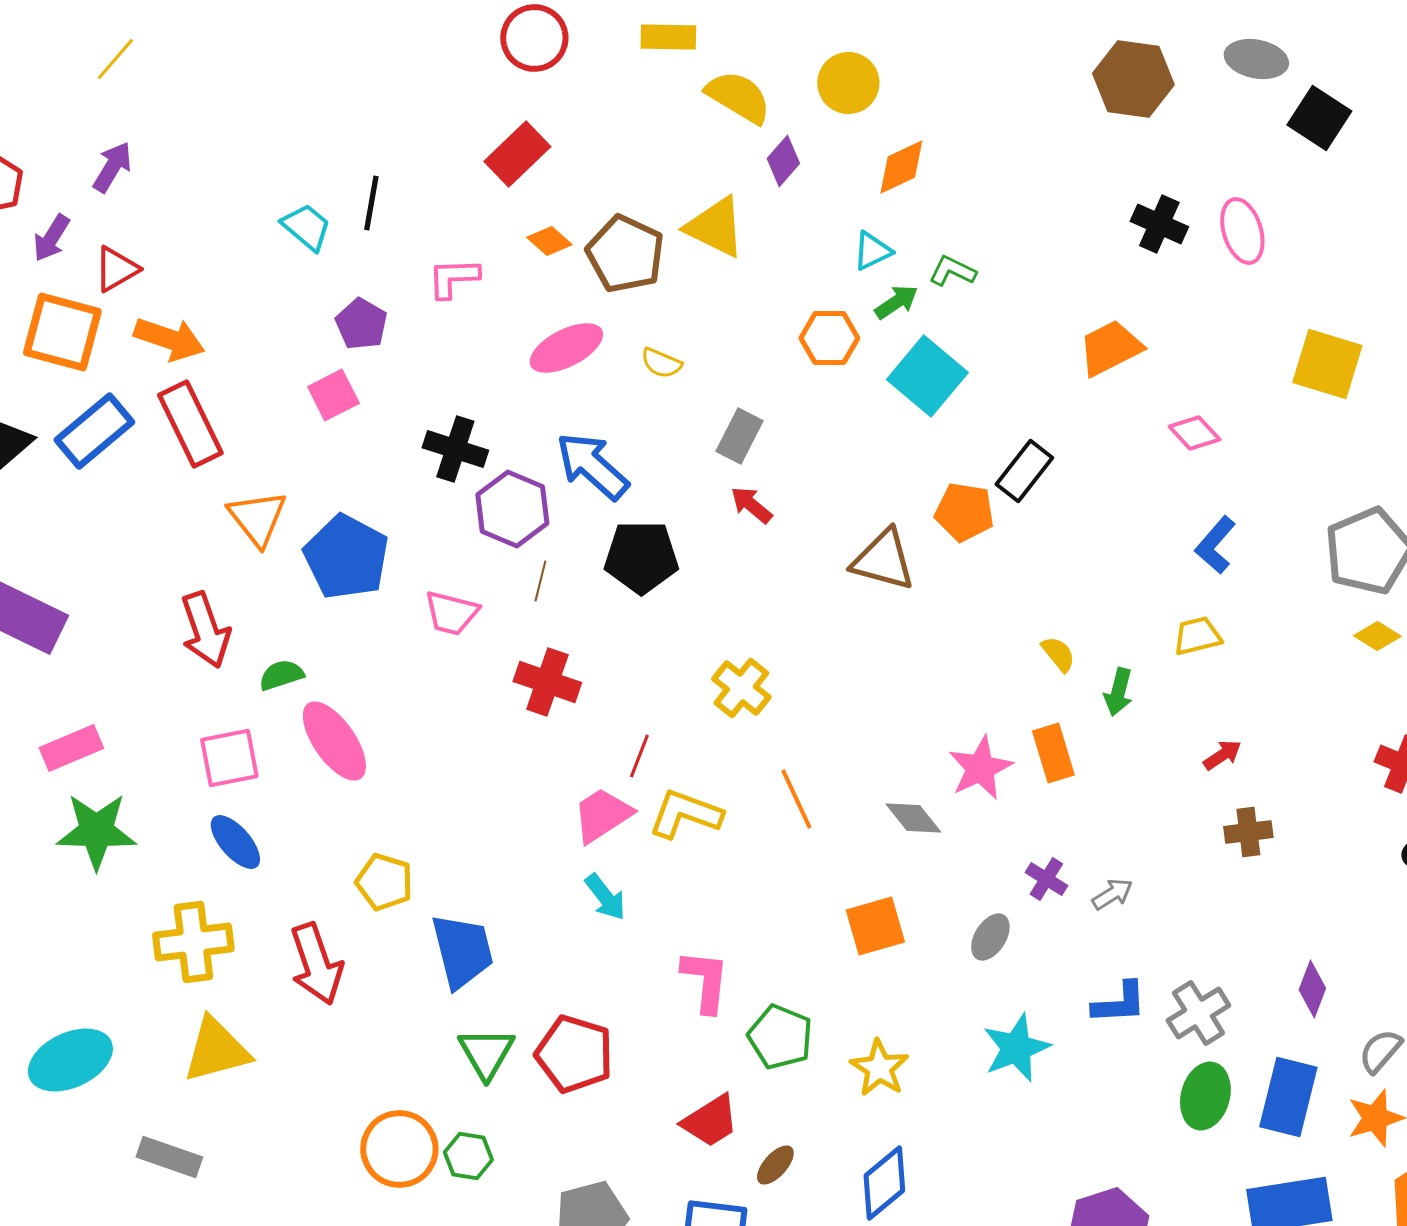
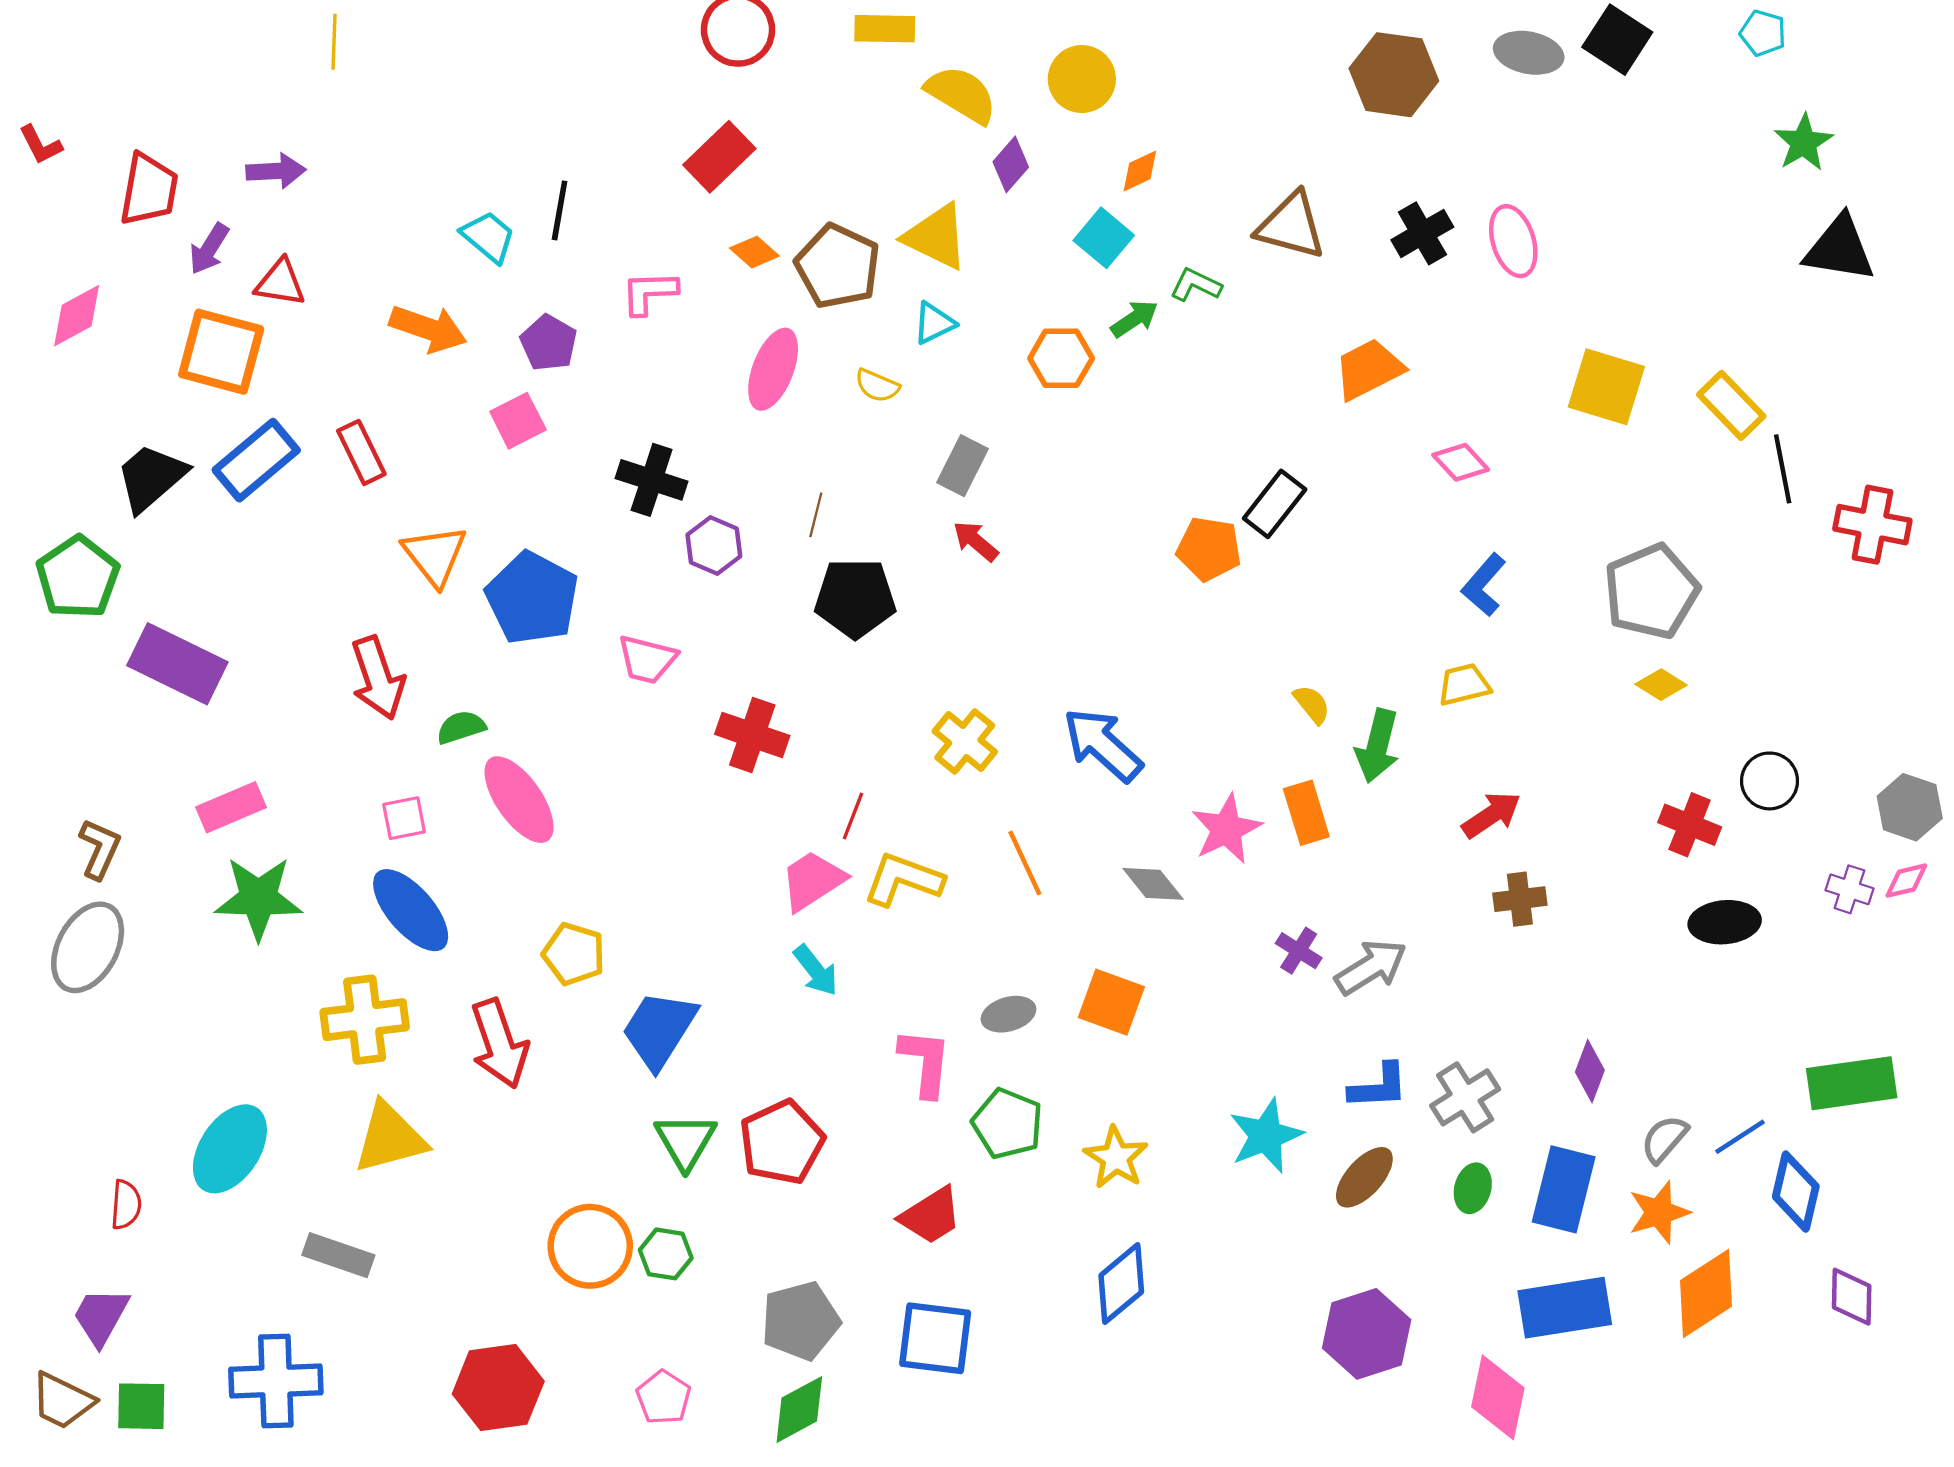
yellow line: (115, 59) -> (334, 42), moved, turned -39
black square: (1319, 118) -> (1617, 40), moved
purple arrow: (112, 167) -> (276, 171), turned 56
orange diamond: (901, 167) -> (1140, 171), size x0.7
black cross: (1159, 224) -> (1422, 233), turned 36
cyan triangle: (872, 251) -> (934, 323), moved
red triangle: (116, 269) -> (280, 283), turned 39
orange arrow: (169, 339) -> (428, 329), moved
pink ellipse: (566, 348) -> (773, 369), turned -42
cyan square: (927, 376) -> (1104, 238), moved, size x0.7
red rectangle: (190, 424) -> (361, 452), size x0.7
blue arrow: (592, 466) -> (1103, 745), moved
purple hexagon: (512, 509) -> (714, 545), size x0.7
brown triangle: (883, 560) -> (1291, 226), moved
brown line: (540, 581) -> (816, 515), moved
green arrow: (1118, 692) -> (1378, 746), size x1.4
red arrow: (1222, 755) -> (1491, 815), size x1.4
pink square: (229, 758) -> (404, 818), size x0.7
blue ellipse: (235, 842) -> (411, 910), size x1.4
gray arrow: (1112, 894) -> (1371, 967), size x1.6
orange square: (875, 926) -> (1111, 1002), turned 36
gray ellipse: (990, 937) -> (1008, 1014), moved, turned 42
blue trapezoid: (462, 951) -> (659, 1029), turned -134
red pentagon: (574, 1054) -> (782, 1142), turned 30
cyan ellipse: (70, 1060) -> (230, 1149), turned -32
green ellipse: (1205, 1096) -> (1473, 1188), size x0.7
brown ellipse: (775, 1165) -> (1364, 1177), moved, size x1.4

